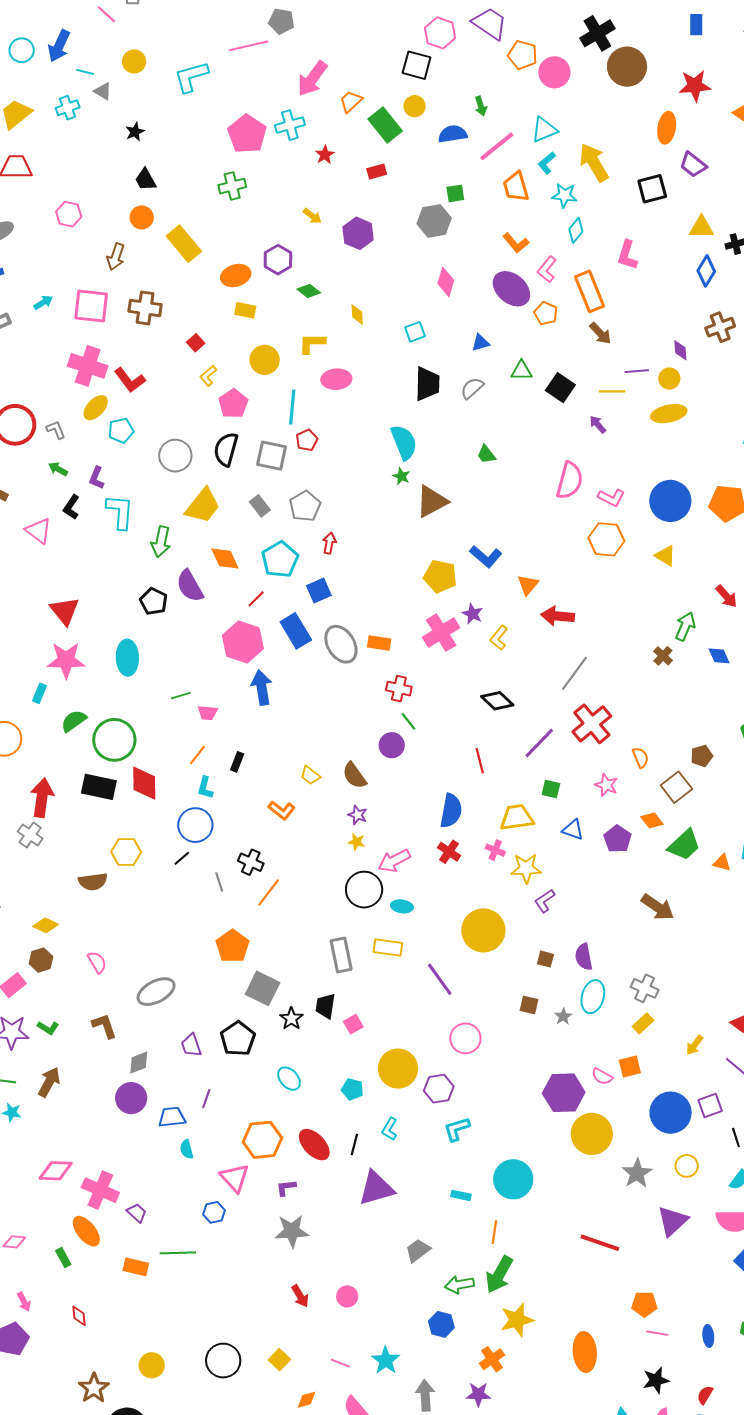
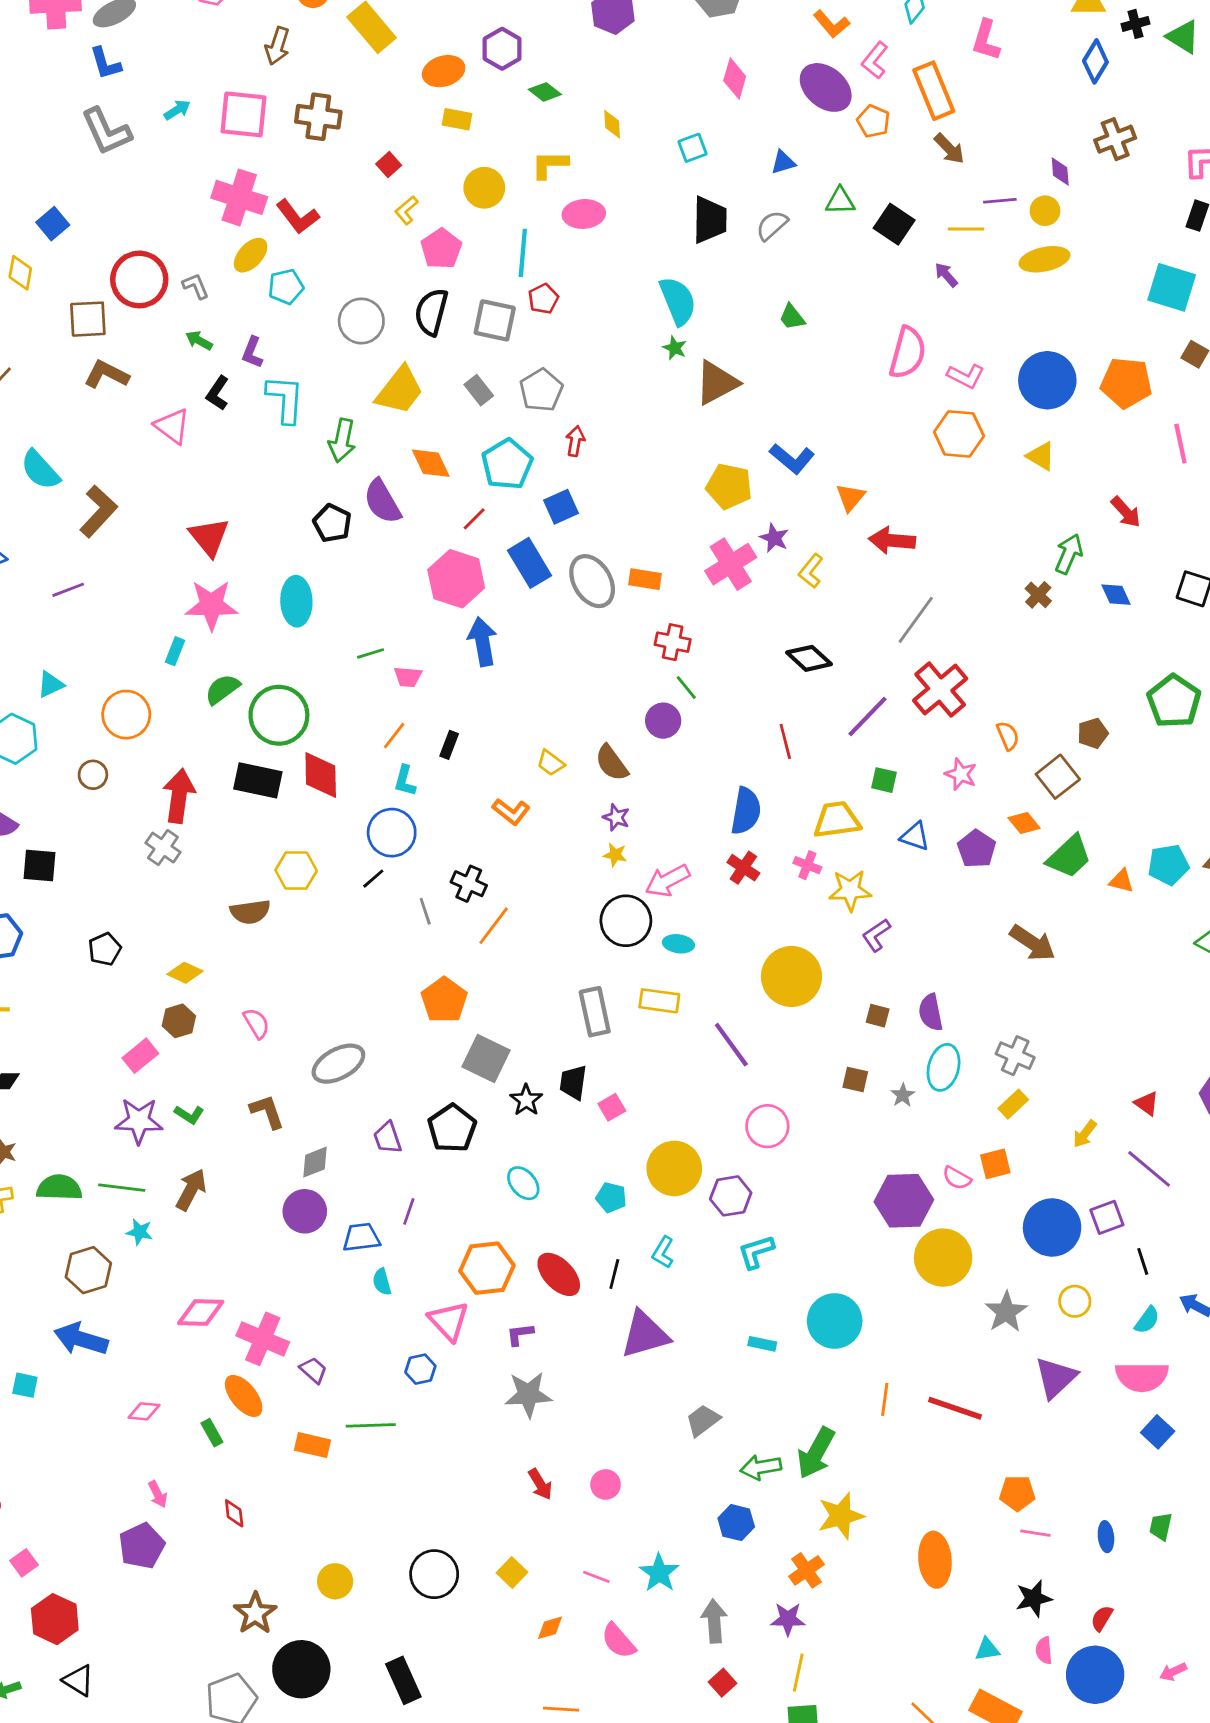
orange line: (494, 1232) -> (885, 1399), moved

